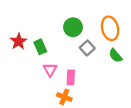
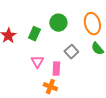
green rectangle: (40, 47) -> (34, 34), moved, turned 48
gray square: (87, 48) -> (71, 52), moved

